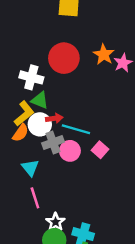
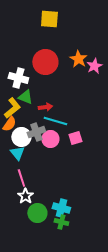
red arrow: (54, 118) -> (45, 107), moved
white circle: (40, 124) -> (21, 137), moved
pink square: (100, 150) -> (75, 138), turned 32
white star: (55, 222) -> (25, 196), moved

